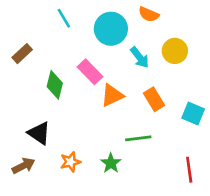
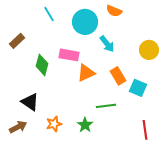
yellow circle: (175, 51) -> (149, 50), moved
pink rectangle: (90, 72) -> (69, 55), turned -36
cyan square: (193, 114) -> (138, 88), moved

